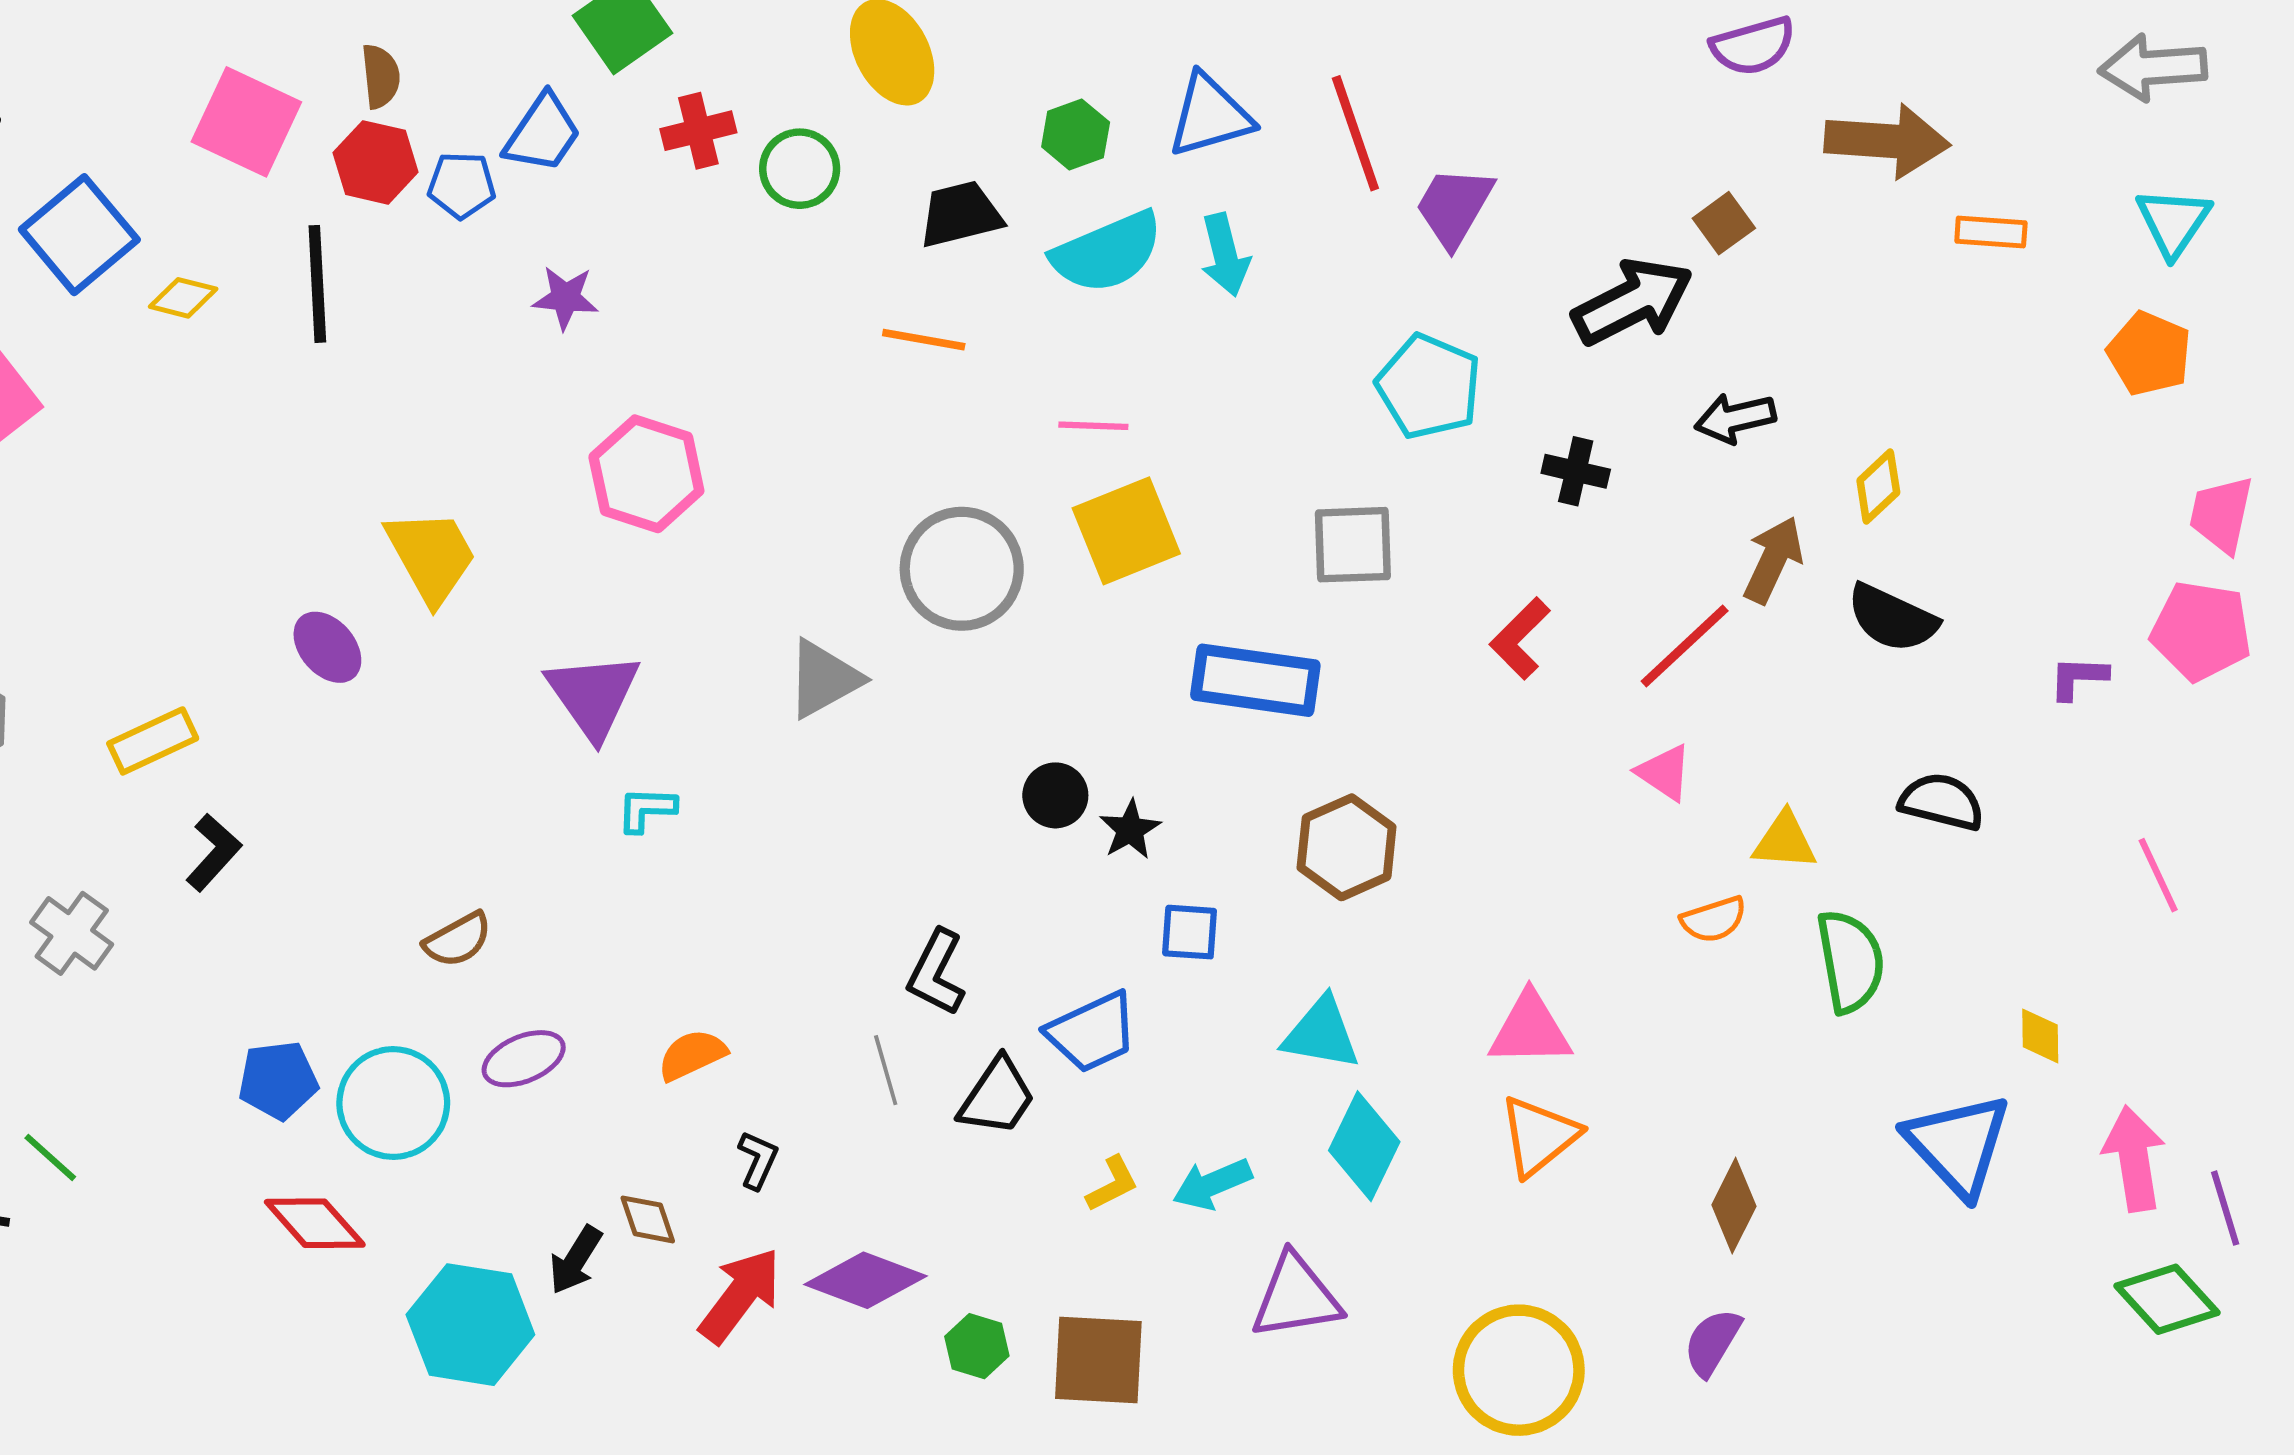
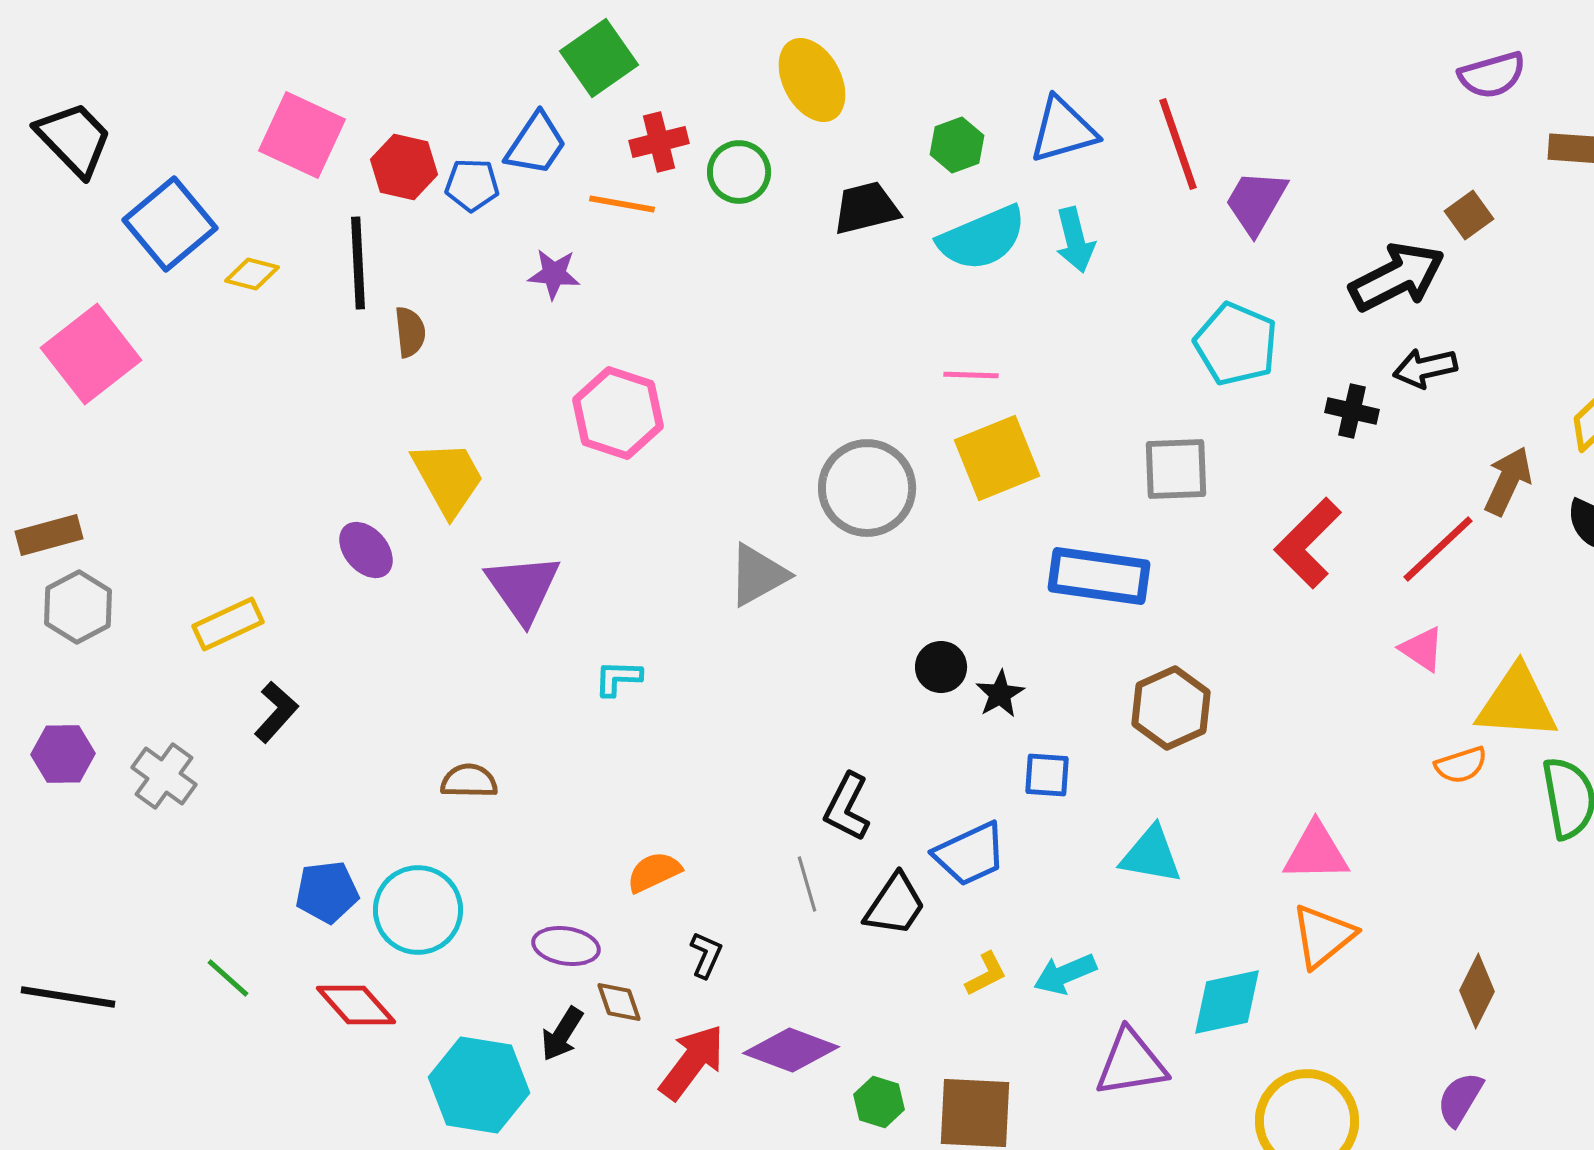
brown semicircle: (381, 76) -> (410, 332), moved
orange line: (924, 340) -> (622, 204), moved
black arrow: (1735, 418) -> (1425, 368), moved
red L-shape: (1520, 638) -> (1308, 543), size x1.4
purple triangle: (593, 695) -> (523, 588), moved
yellow triangle: (1785, 841) -> (1517, 703), size x1.6
brown semicircle: (458, 940) -> (469, 781), turned -150
purple ellipse: (524, 1059) -> (566, 946), moved, turned 32
cyan diamond: (1364, 1146) -> (1227, 1002), moved, turned 52
green line: (50, 1157) -> (228, 978), moved

